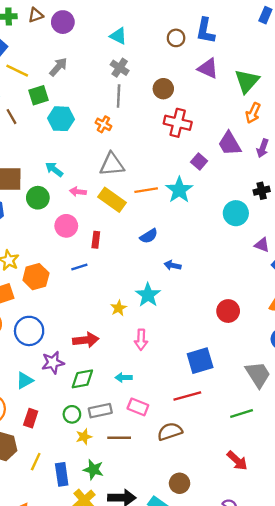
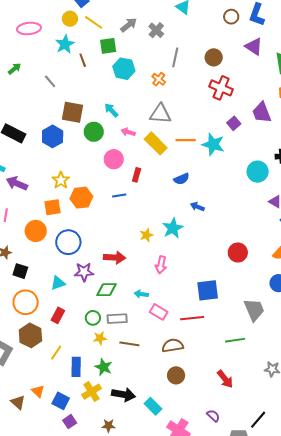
gray cross: (120, 68) -> (156, 30), moved
cyan star: (179, 190) -> (213, 144), turned -30
pink rectangle: (138, 407) -> (159, 312), moved
brown circle: (180, 483) -> (176, 375), moved

